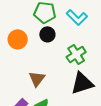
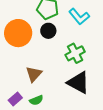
orange circle: (18, 39) -> (18, 33), size x1.4
black triangle: (82, 83) -> (78, 83), turned 40

